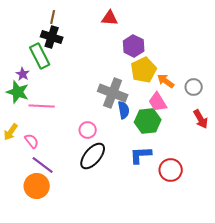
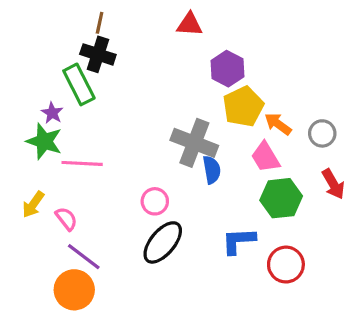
green hexagon: (148, 121) -> (281, 198), moved

